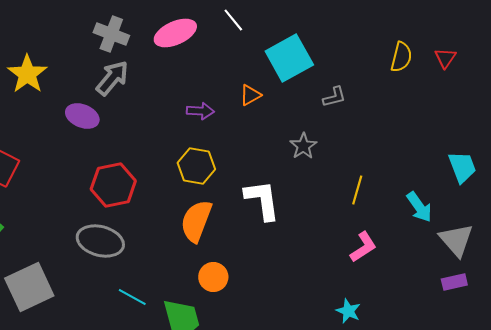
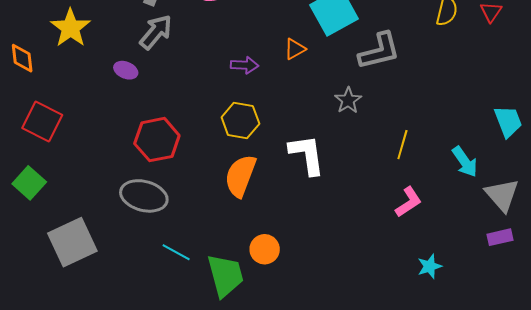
gray L-shape: (334, 97) -> (379, 51), size x1.8
purple ellipse: (82, 116) -> (126, 70), size x0.7
orange circle: (213, 277) -> (265, 249), moved
cyan star: (348, 311) -> (430, 266), moved, turned 30

